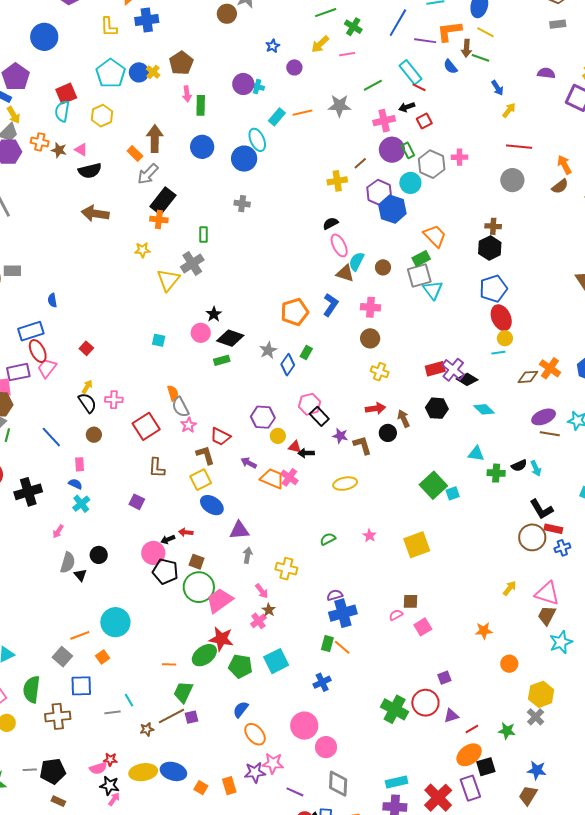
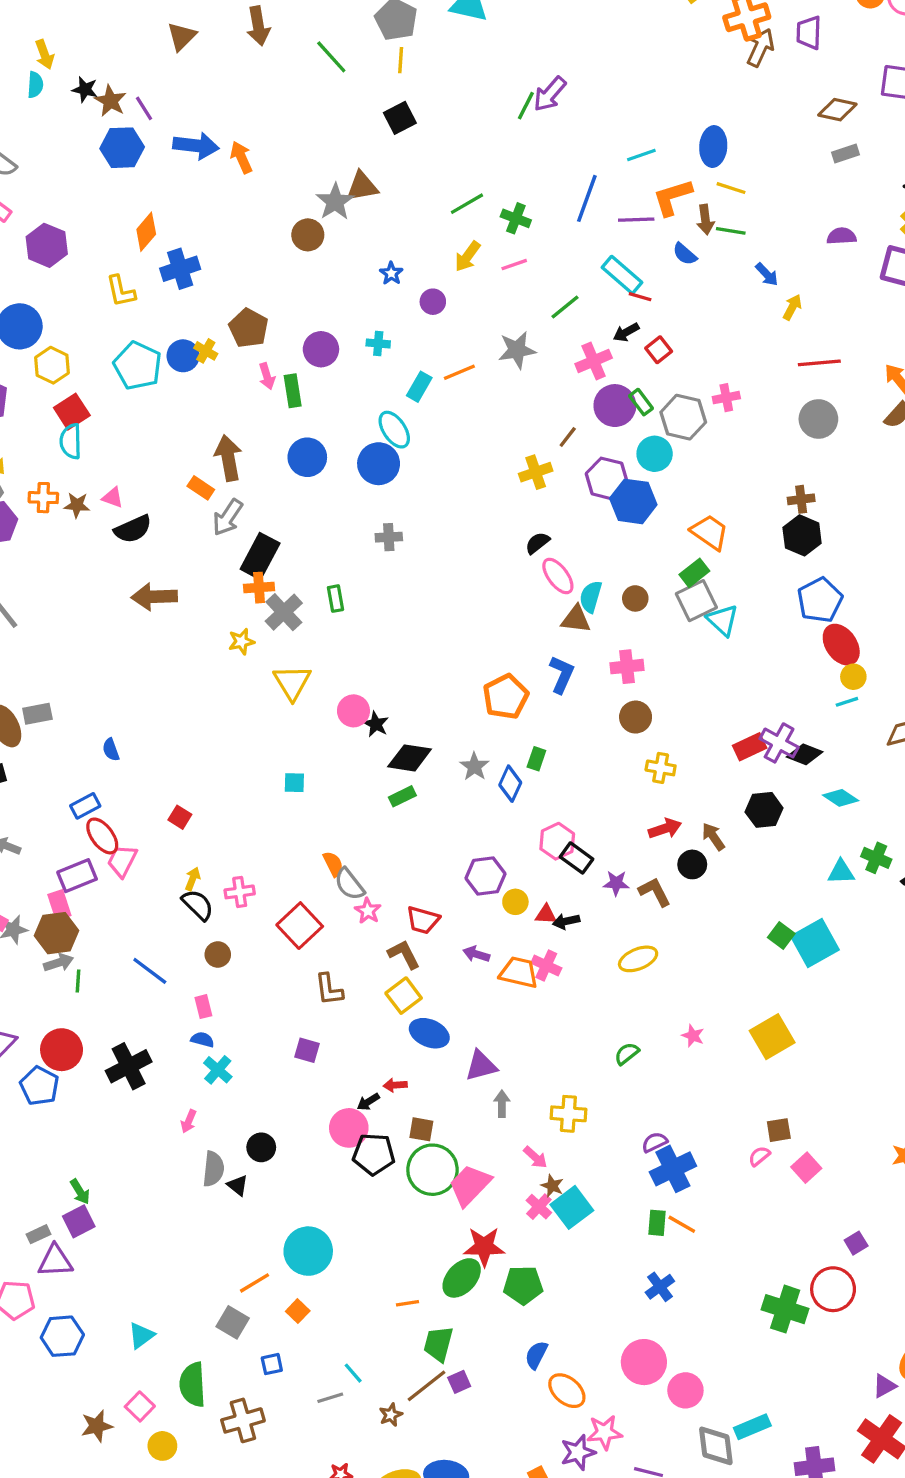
purple circle: (243, 84) -> (321, 349), moved
yellow hexagon: (102, 116) -> (52, 365), moved
gray cross: (192, 263) -> (284, 612), moved
blue rectangle: (31, 331) -> (85, 806), size x0.7
pink circle: (201, 333) -> (353, 711), moved
green cross: (496, 473) -> (876, 858), moved, turned 30
green square: (433, 485) -> (781, 936), size x0.6
cyan square: (453, 493) -> (815, 943), size x2.0
cyan square: (276, 661) -> (572, 1207), moved
blue square: (81, 686) -> (272, 1364), size x0.6
purple triangle: (451, 716) -> (884, 1386), moved
cyan rectangle: (397, 782) -> (752, 1427), moved

